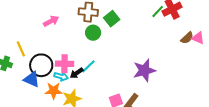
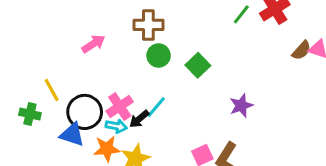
green line: (158, 12) -> (241, 14), moved
green square: (112, 19) -> (198, 65), moved
pink cross: (65, 64) -> (120, 106), turned -30
purple star: (144, 70) -> (241, 106), size x0.7

